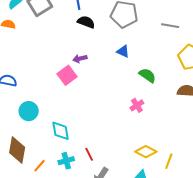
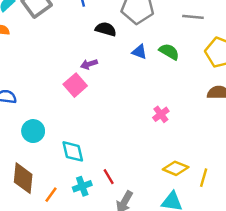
black semicircle: (86, 22) -> (106, 29), moved
green semicircle: (147, 75) -> (169, 52), moved

